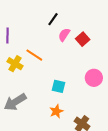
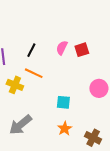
black line: (53, 19) -> (31, 50), moved
red square: (83, 39) -> (82, 50), turned 32

